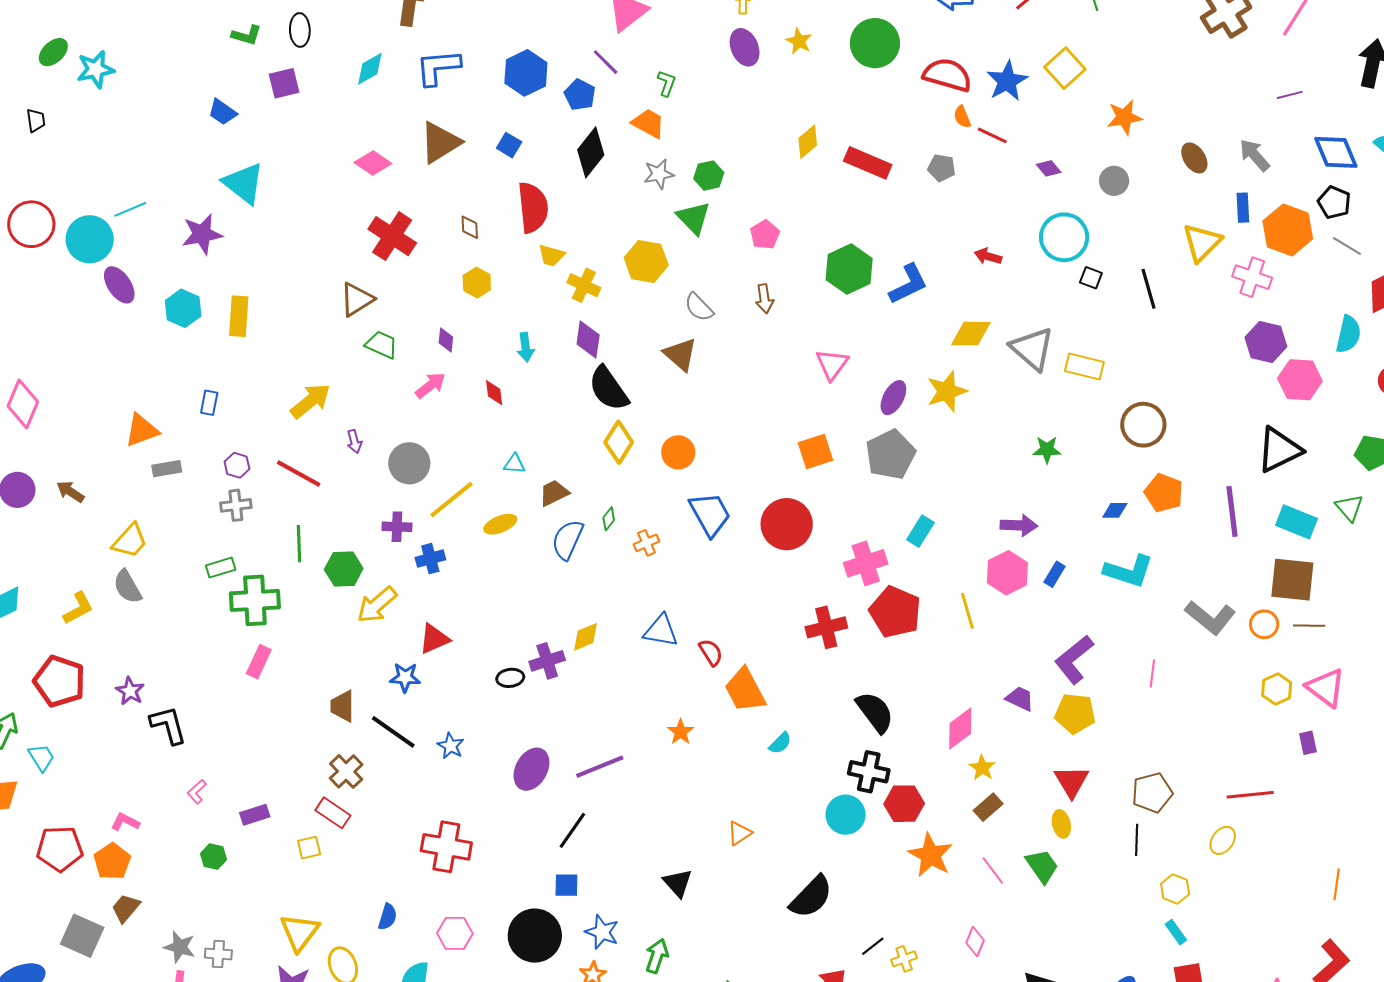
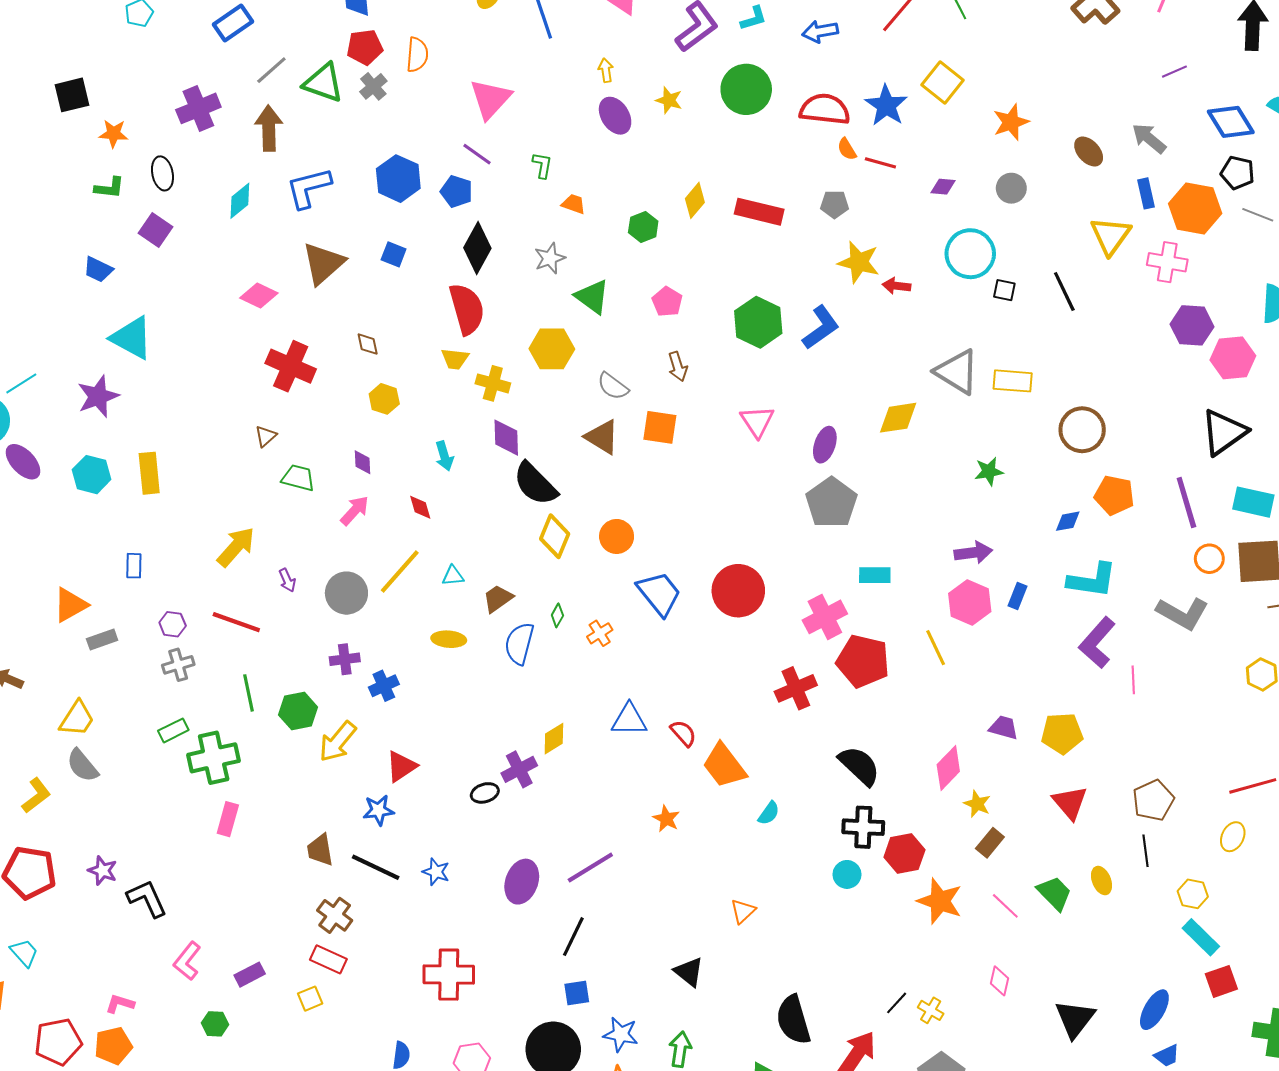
purple square: (284, 83) -> (155, 230), turned -32
orange trapezoid: (648, 123) -> (574, 204), moved, size x0.7
purple diamond: (1049, 168) -> (943, 187), turned -35
green hexagon: (709, 176) -> (643, 227), moved
red semicircle: (533, 207) -> (467, 309), moved
brown triangle: (357, 299) -> (266, 436), size x0.6
yellow diamond: (971, 334) -> (898, 418), moved
yellow star: (947, 391) -> (859, 262), moved, turned -30
orange square: (815, 452) -> (660, 427), moved, turned 36
yellow line: (451, 500) -> (400, 571), moved
yellow ellipse: (500, 524) -> (449, 639), turned 36
cyan rectangle: (920, 531) -> (875, 575), turned 68
orange circle: (1264, 624) -> (1209, 559), moved
purple L-shape: (1074, 659) -> (1097, 643), moved
pink L-shape: (197, 792) -> (187, 961), size x1.5
cyan circle: (846, 815) -> (847, 874), size x0.7
yellow ellipse: (1061, 824) -> (1102, 881), moved
orange pentagon: (112, 861) -> (113, 1046), turned 30
black semicircle: (811, 897) -> (793, 1020), moved, turned 129
cyan rectangle: (1176, 932) -> (1201, 937), size x1.5
yellow cross: (904, 959) -> (931, 1010), turned -30

